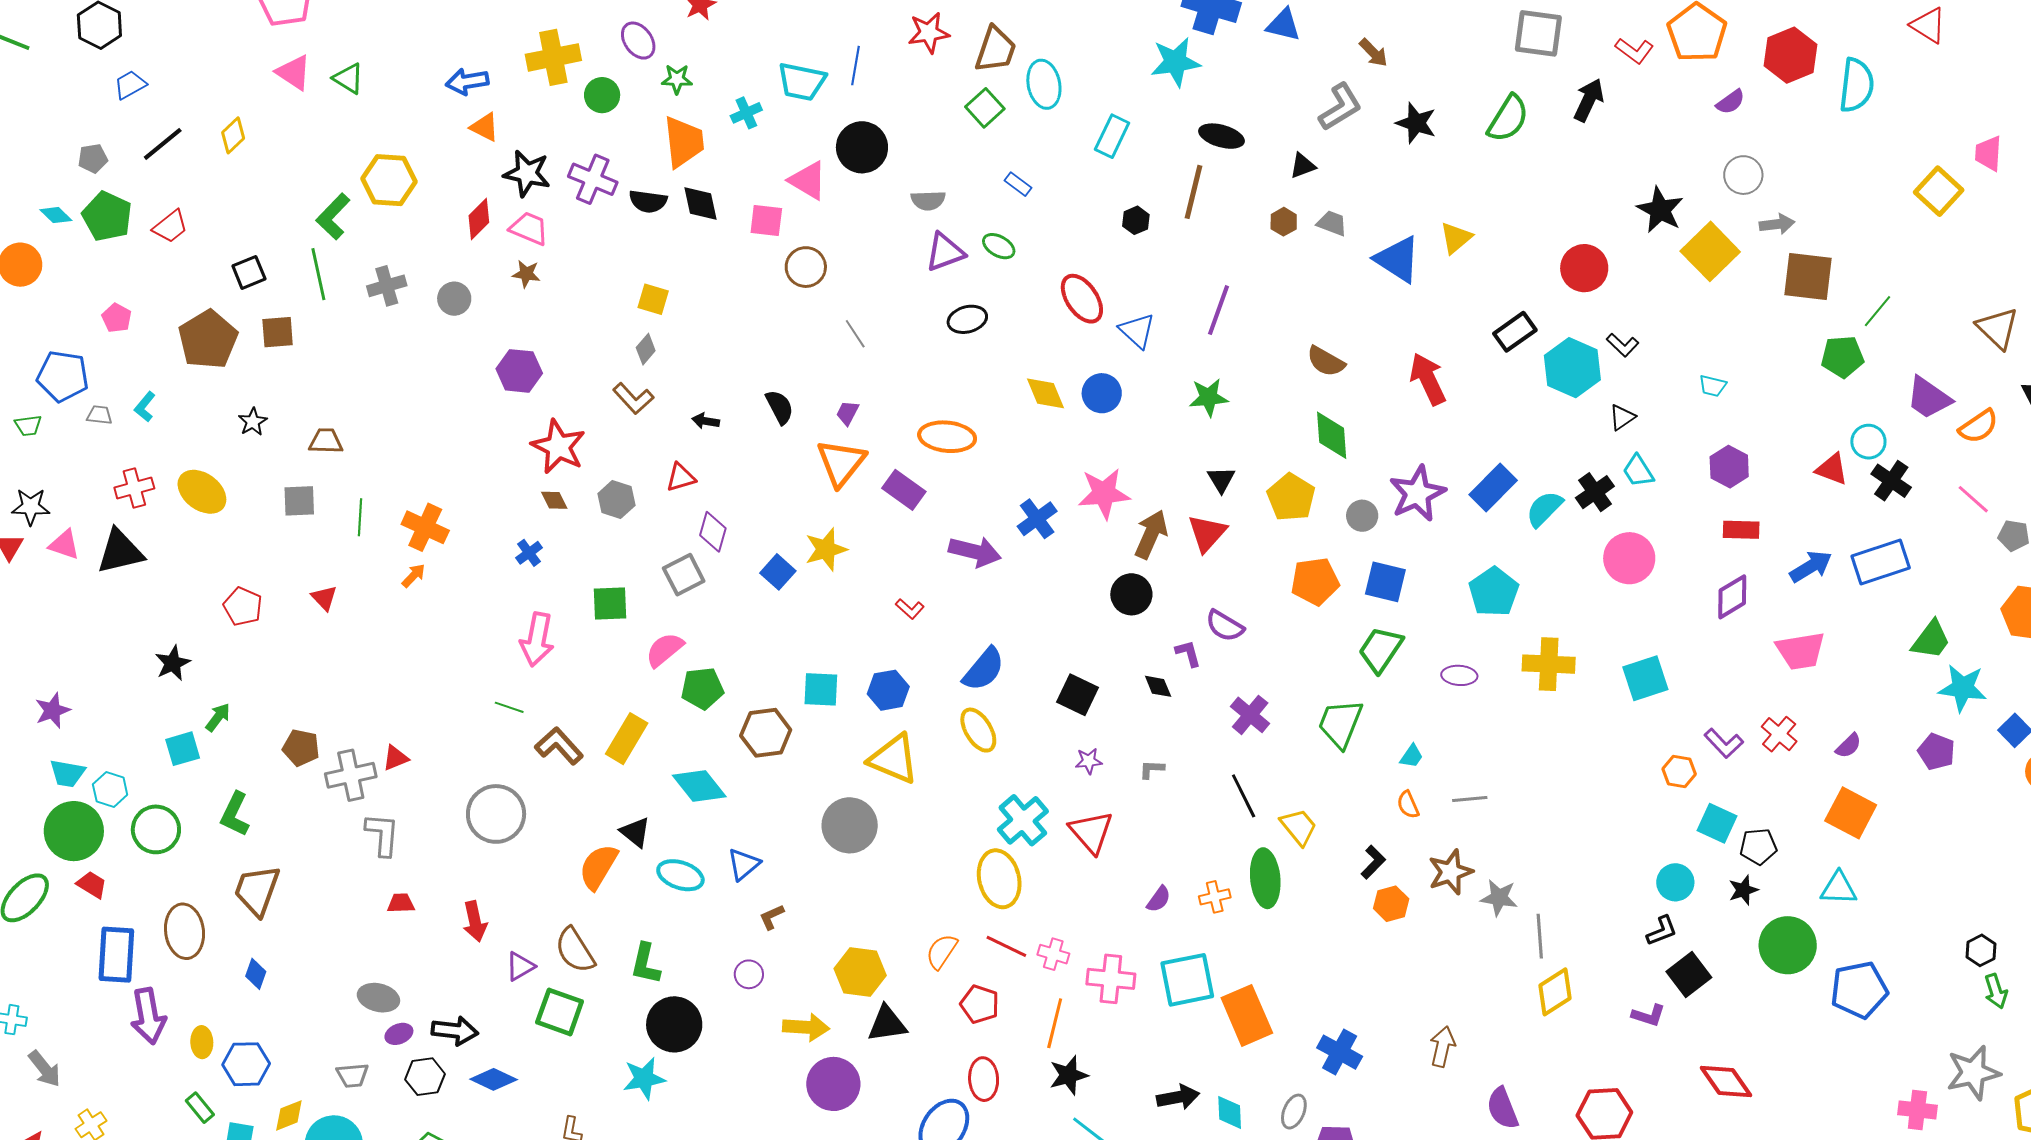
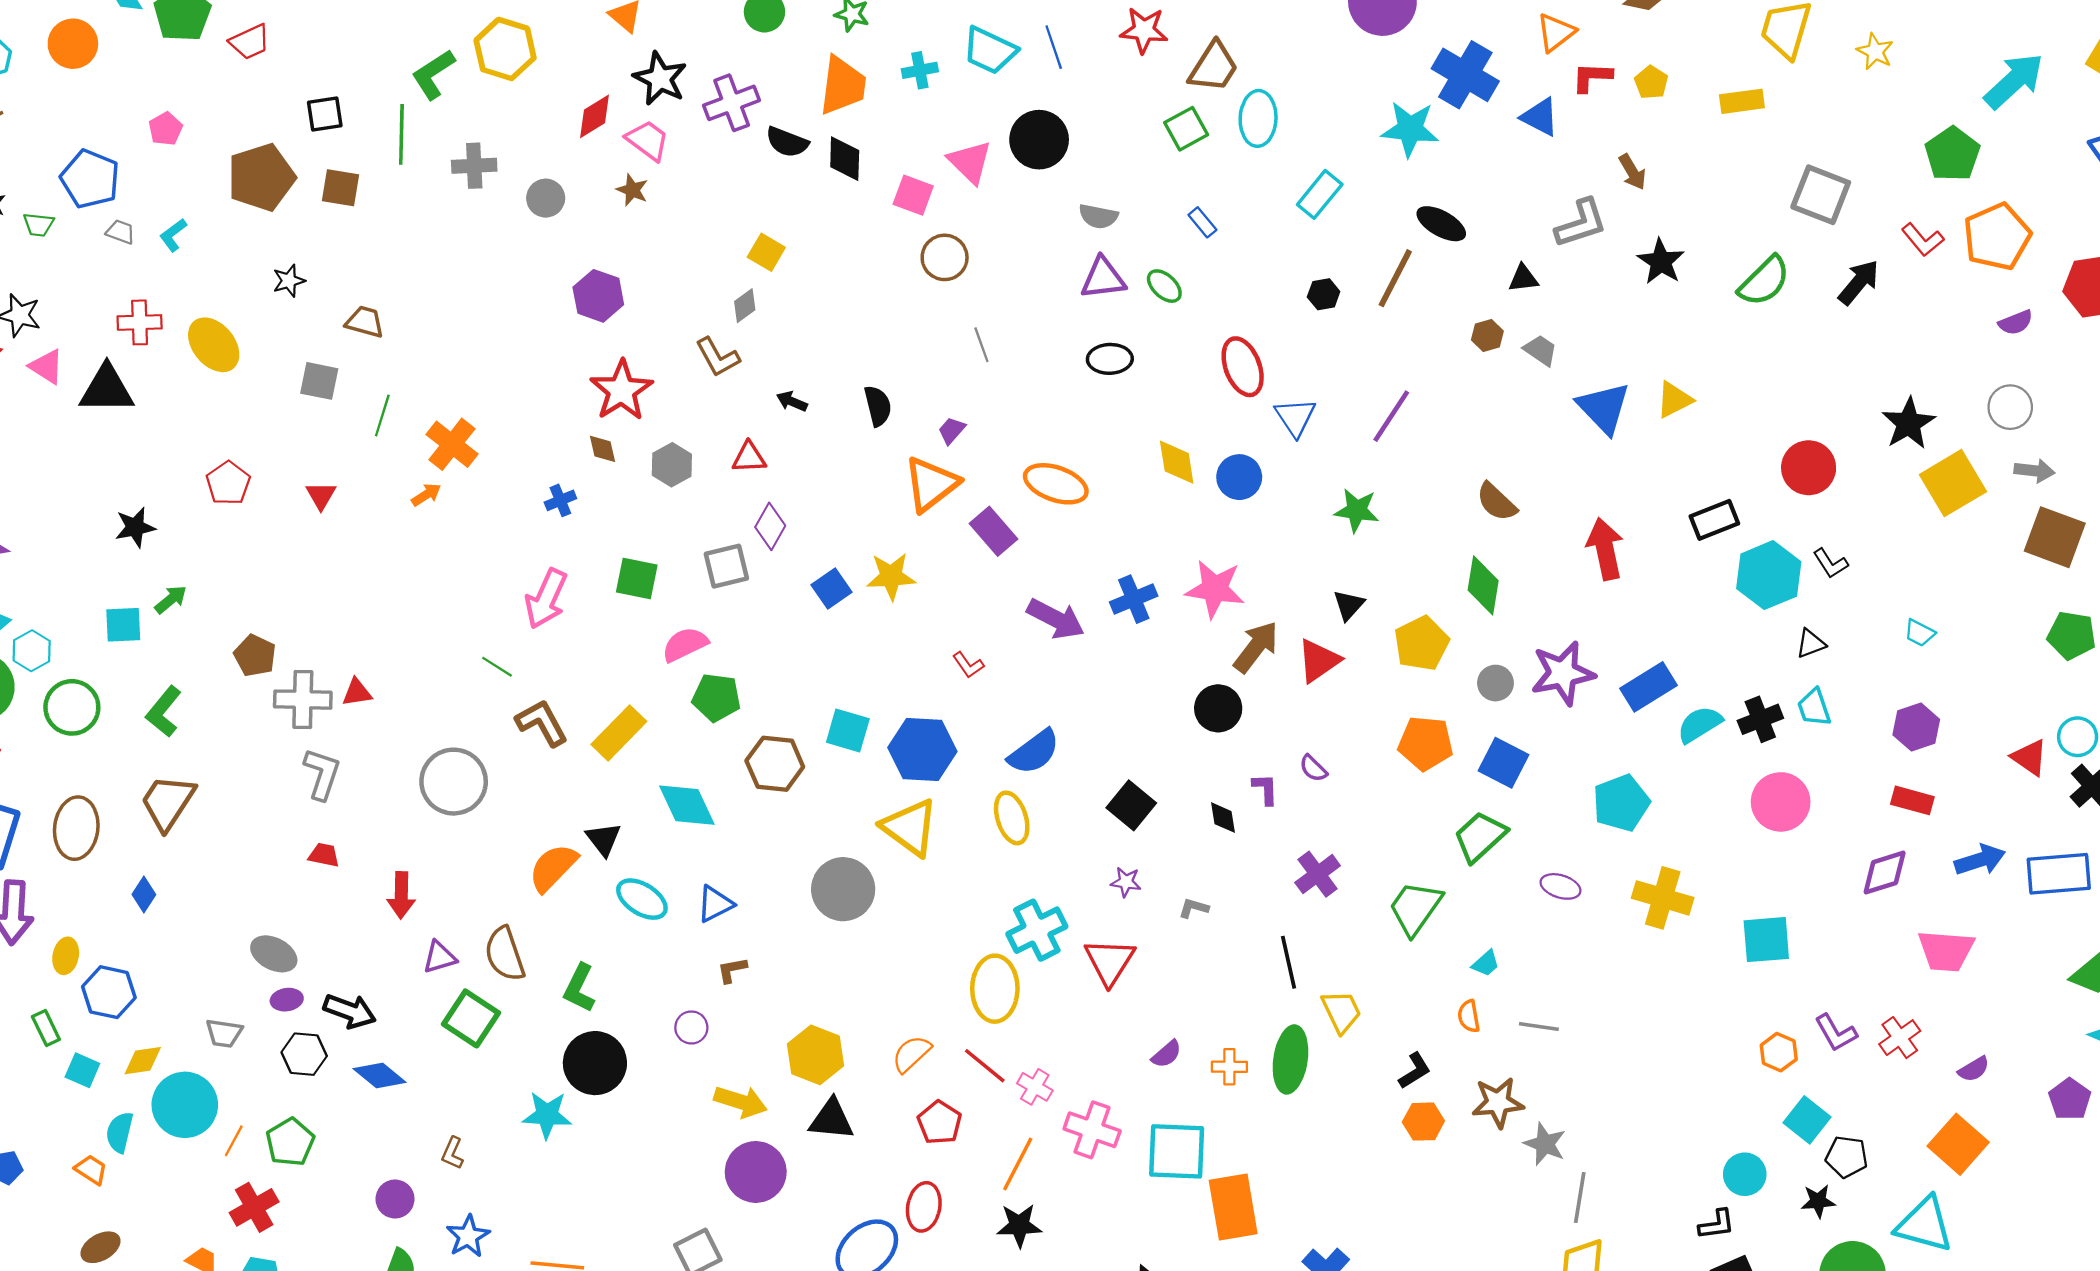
blue line: (855, 66) -> (1054, 47), turned -42
purple cross: (593, 179) -> (732, 103), turned 33
purple semicircle: (1225, 626) -> (1313, 768), size x0.7
blue hexagon: (888, 690) -> (922, 749), size x1.4
cyan triangle: (1839, 888) -> (1924, 1225), size x1.4

